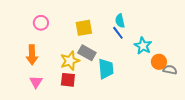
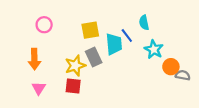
cyan semicircle: (120, 21) -> (144, 23), moved
gray rectangle: (87, 53) -> (94, 57), turned 36
cyan trapezoid: (106, 69) -> (114, 44), moved

